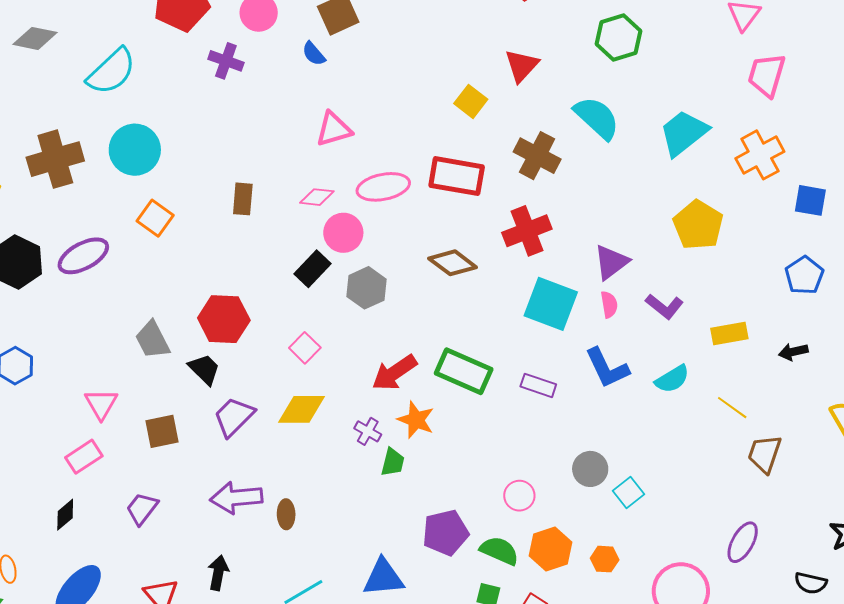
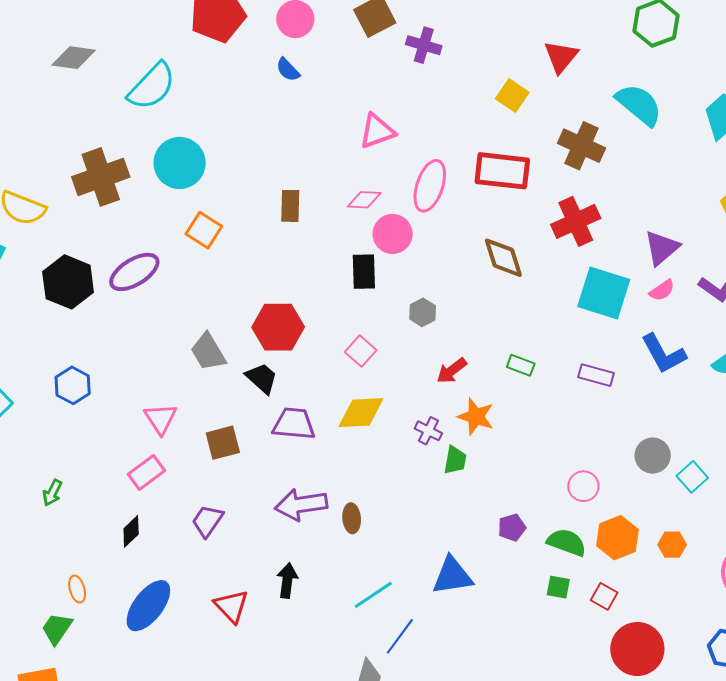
blue semicircle: (314, 54) -> (288, 70), moved
purple cross: (226, 61) -> (424, 45), moved
pink ellipse: (383, 187) -> (430, 186), turned -57
brown diamond: (453, 263) -> (503, 258), turned 39
black rectangle: (313, 269) -> (364, 272), turned -42
gray hexagon: (367, 288) -> (423, 312), moved, size x0.7
pink semicircle: (609, 305) -> (662, 290), turned 68
green rectangle: (464, 371) -> (521, 365), size x0.5
red arrow: (394, 373) -> (452, 371), size x0.7
purple trapezoid: (234, 417) -> (294, 424), turned 54
purple pentagon: (445, 533) -> (512, 527), size x0.6

